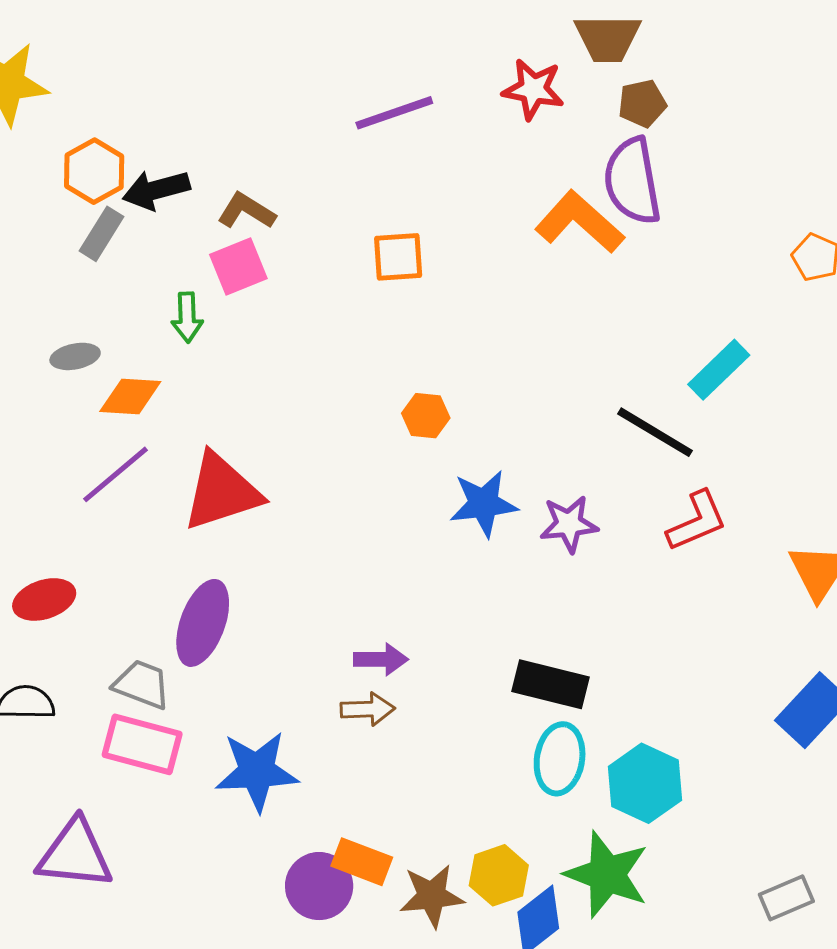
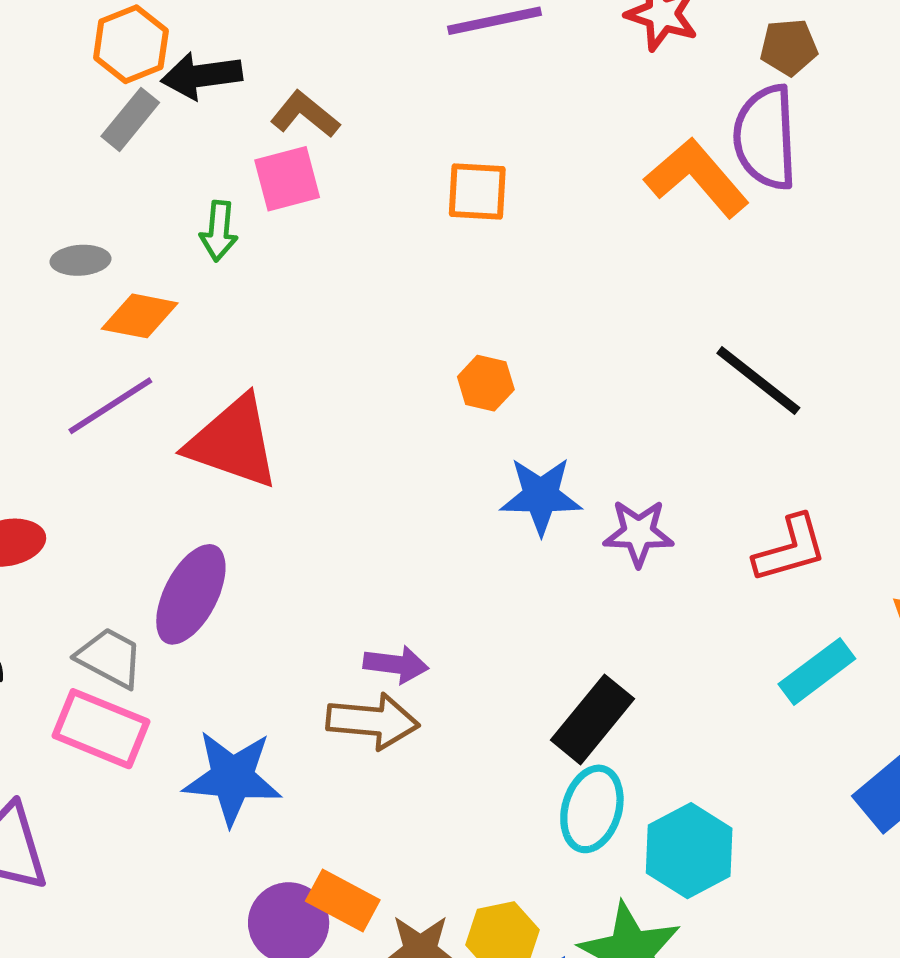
cyan rectangle: (719, 370) -> (817, 671), moved
black line: (655, 432) -> (758, 380), moved
red triangle: (222, 492) -> (233, 442), turned 30
black rectangle: (550, 684) -> (593, 719), turned -72
brown arrow: (368, 709) -> (373, 721), size x1.4

